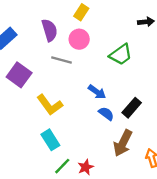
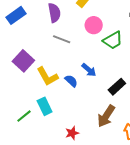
pink circle: (79, 39) -> (94, 25), moved
purple square: (19, 75) -> (23, 61), moved
blue semicircle: (106, 114) -> (71, 81), moved
green line: (62, 166) -> (24, 116), moved

